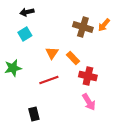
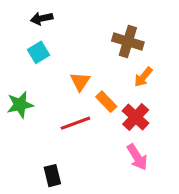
orange arrow: (104, 25) -> (143, 77), moved
orange rectangle: (73, 58) -> (106, 102), moved
red cross: (88, 76) -> (136, 117), turned 30

